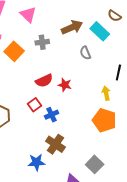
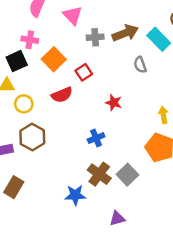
gray cross: (42, 42) -> (95, 37), moved
red semicircle: (44, 81) -> (62, 95), moved
red square: (35, 105) -> (84, 72), moved
gray square: (95, 164) -> (127, 175), moved

